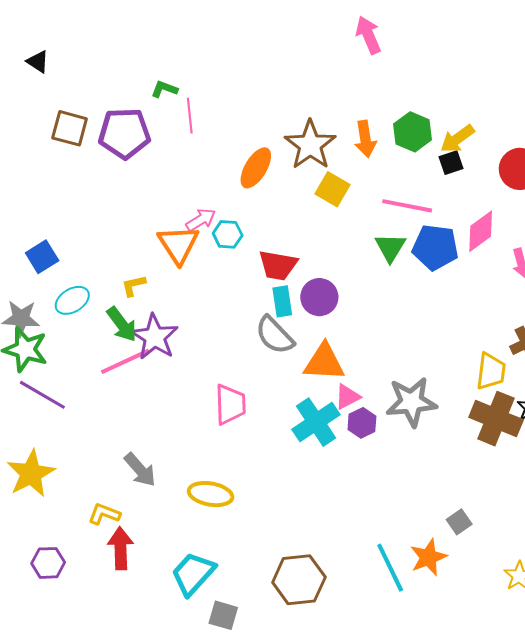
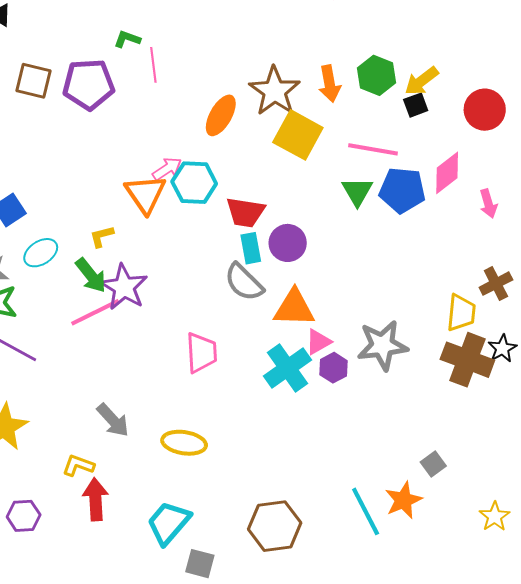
yellow square: (332, 189) -> (298, 135), size x1.4
cyan hexagon: (228, 234) -> (194, 183), size x1.5

